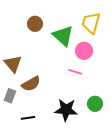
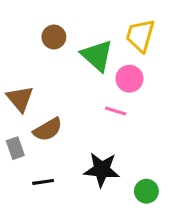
gray rectangle: (10, 96) -> (15, 148), turned -40
green circle: (95, 104) -> (146, 191), moved

